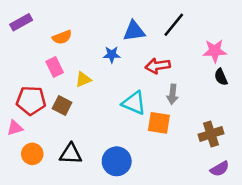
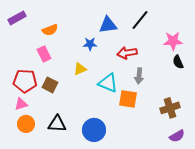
yellow triangle: (83, 79) -> (80, 69), moved
pink triangle: (15, 128) -> (21, 104), moved

